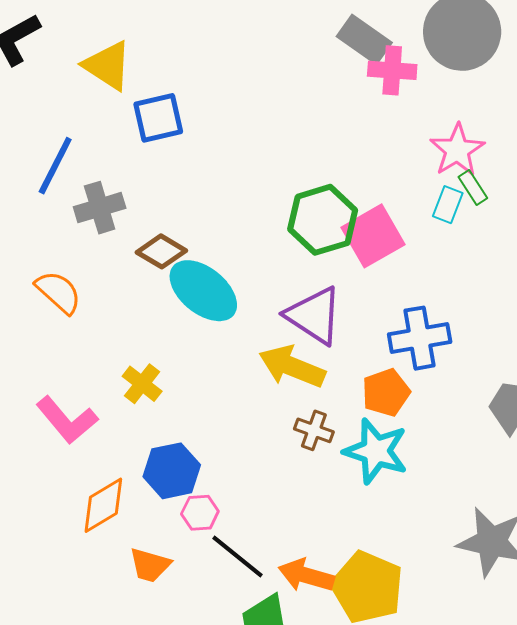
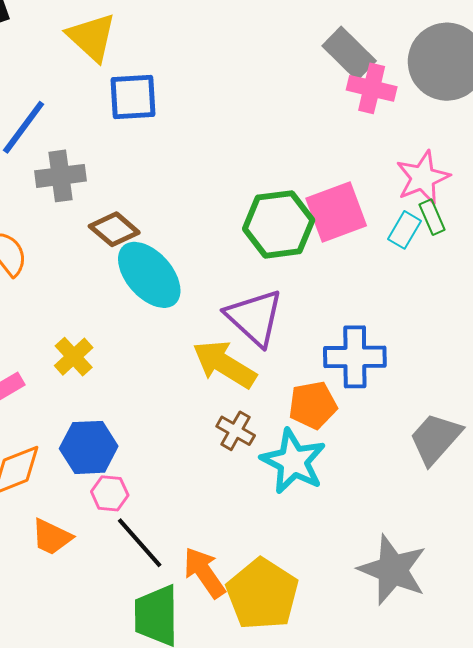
pink square: (373, 236) -> (336, 212), moved
orange arrow: (306, 575) -> (204, 573), turned 30

